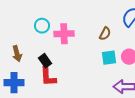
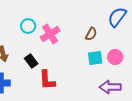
pink cross: (64, 34) -> (50, 34), turned -30
red L-shape: (48, 77) -> (47, 80), moved

